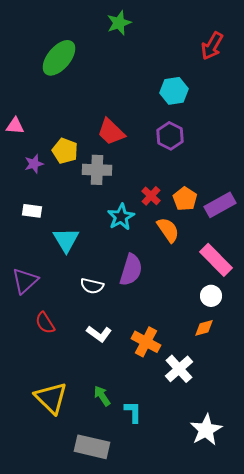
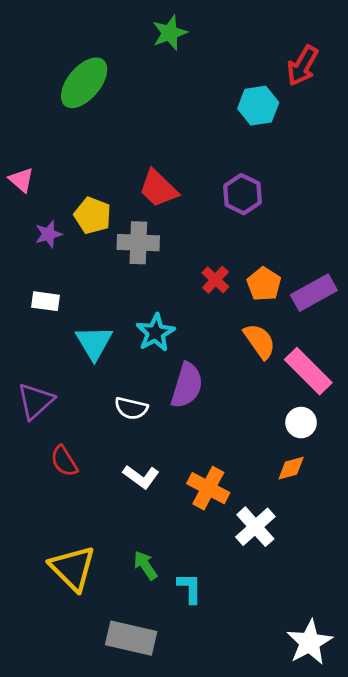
cyan hexagon: (174, 91) -> (258, 106), moved
pink triangle: (15, 126) -> (21, 180), turned 36
cyan star: (121, 217) -> (155, 333), moved
orange semicircle: (168, 230) -> (260, 341), moved
white star: (206, 430) -> (310, 642), moved

